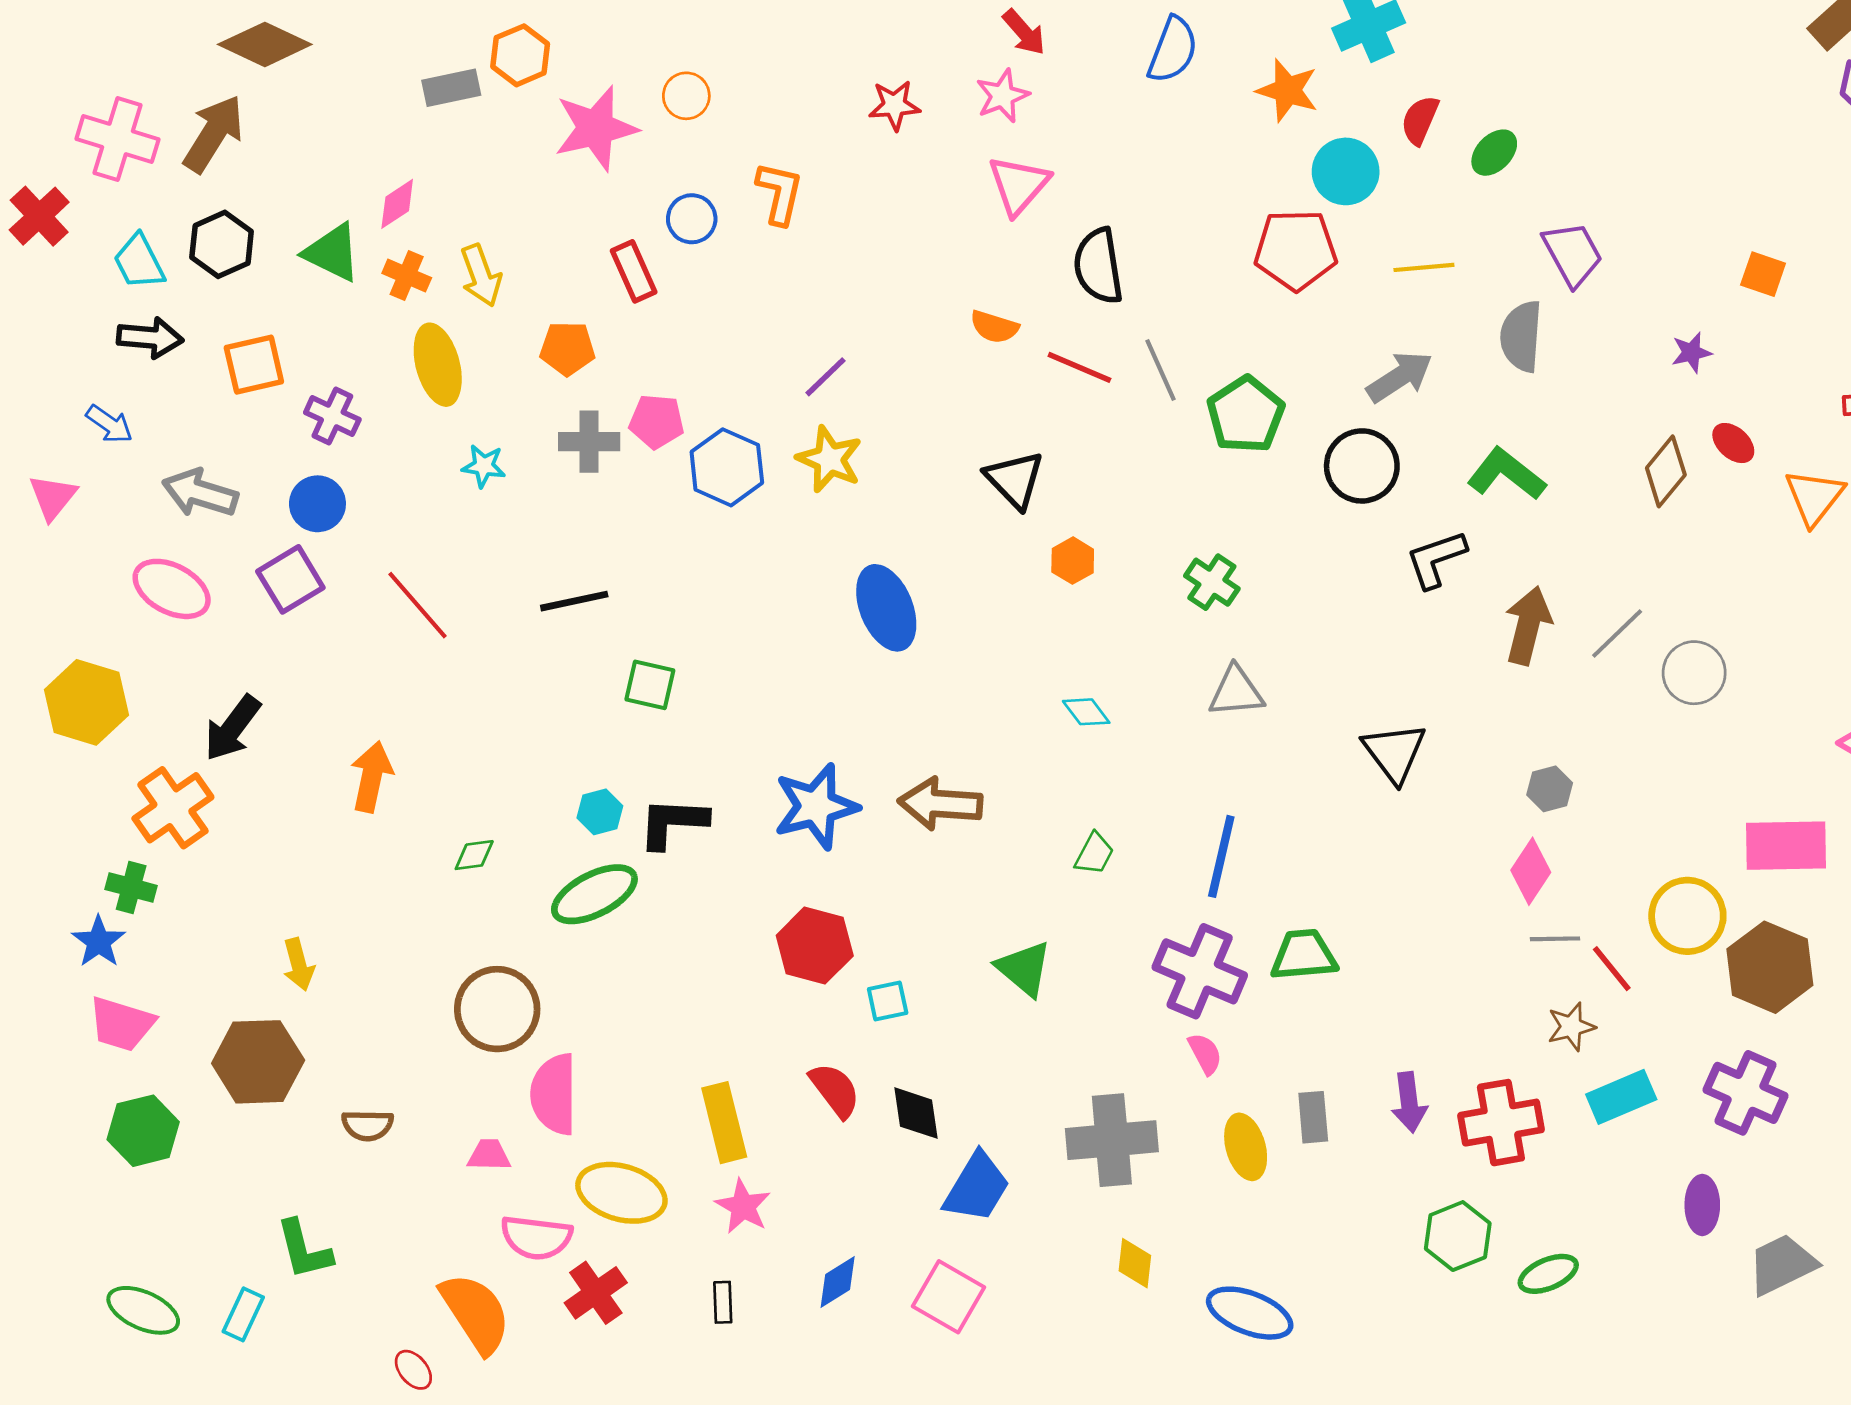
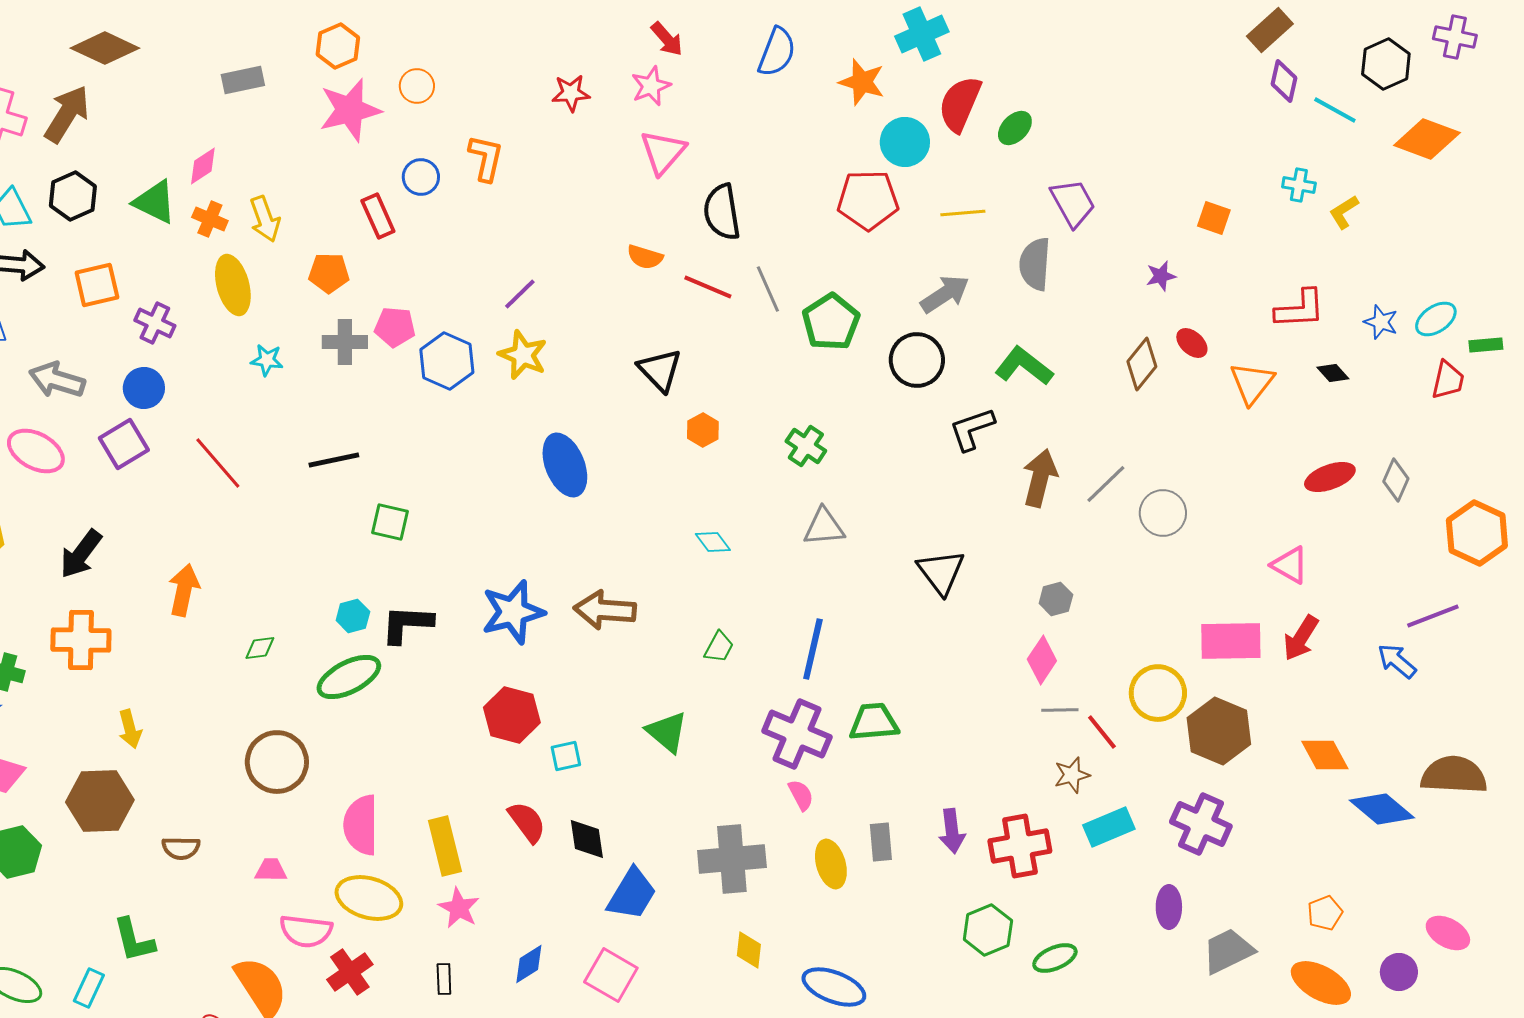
orange hexagon: (520, 55) -> (338, 46), moved
red semicircle: (1420, 120) -> (960, 104), size x1.5
orange cross: (173, 808) -> (81, 640), moved, turned 36
pink semicircle: (554, 1094) -> (361, 825), moved

